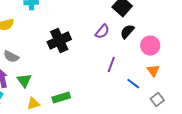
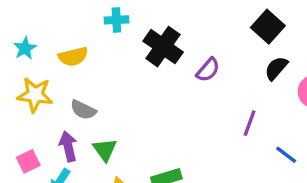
purple semicircle: (102, 32) -> (208, 70), moved
black cross: (59, 41) -> (163, 47), moved, turned -30

